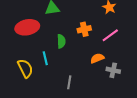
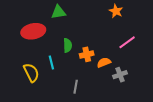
orange cross: (84, 29) -> (87, 54), moved
pink line: (110, 35) -> (127, 42), moved
gray cross: (113, 70) -> (120, 75), turned -32

